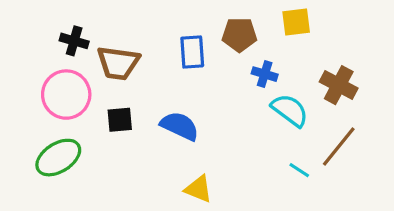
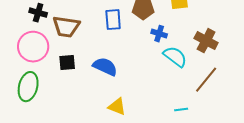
green ellipse: (58, 158) -> (28, 87), turned -44
cyan line: (299, 170) -> (181, 110), moved, turned -40

